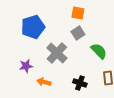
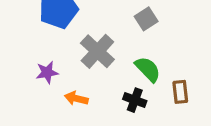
gray square: (78, 33) -> (146, 19), moved
green semicircle: (99, 51) -> (148, 69), moved

